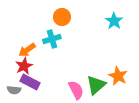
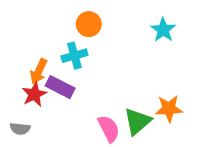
orange arrow: (27, 50) -> (39, 71), turned -30
orange star: (118, 76) -> (169, 109), turned -30
purple rectangle: (30, 82) -> (60, 87), moved

